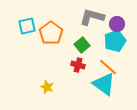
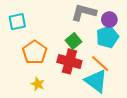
orange pentagon: (51, 33) -> (35, 52), moved
red cross: (78, 65) -> (69, 61), size x1.6

